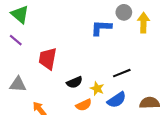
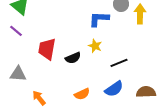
black semicircle: (74, 82) -> (73, 58), moved
yellow star: (97, 88) -> (95, 46), moved

